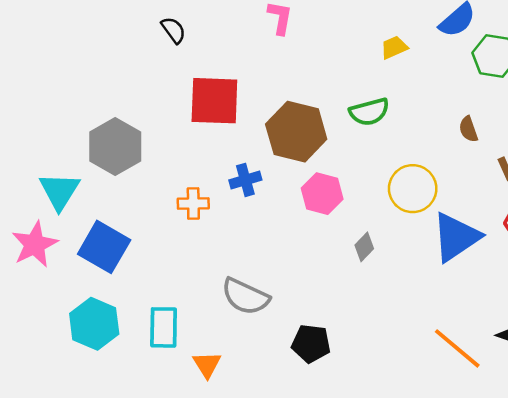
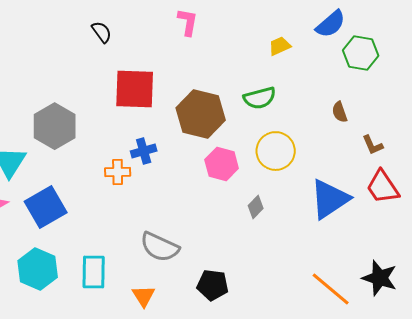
blue cross: (245, 180) -> (144, 151), moved
yellow circle: (413, 189) -> (276, 151), moved
blue square: (104, 247) -> (46, 207), turned 30
orange triangle: (207, 365) -> (144, 296), moved

